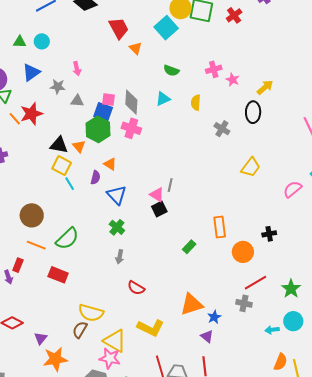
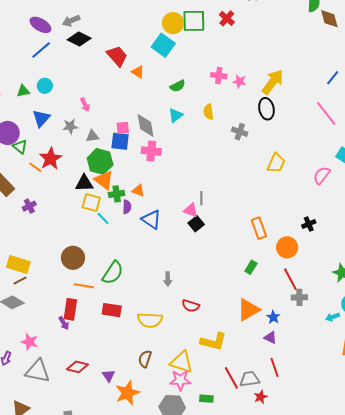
pink cross: (214, 69) -> (219, 76), turned 35
green semicircle: (171, 70) -> (178, 86), turned -35
yellow arrow: (265, 87) -> (273, 82), size x1.5
green hexagon: (98, 129) -> (100, 161), moved
orange triangle: (79, 146) -> (104, 180), size x1.5
green cross: (117, 227) -> (117, 194), moved, turned -35
green rectangle: (189, 247) -> (251, 267), moved
red rectangle: (18, 265) -> (70, 309), size x1.5
red line: (255, 283) -> (290, 279), moved, turned -75
yellow semicircle: (91, 313) -> (150, 320), moved

